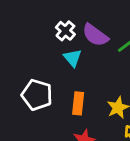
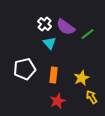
white pentagon: (37, 95) -> (25, 69), turned -30

